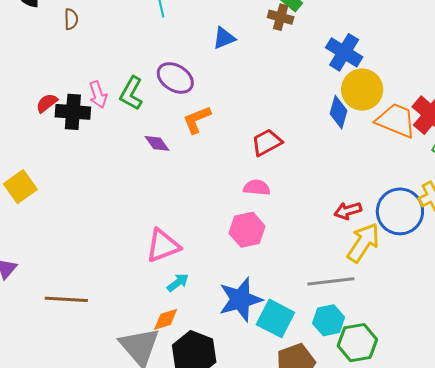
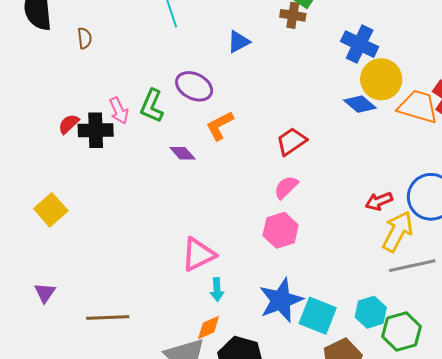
blue diamond: (339, 112) -> (360, 104), turned -60
pink semicircle: (257, 188) -> (286, 187), turned -44
gray line: (331, 281) -> (412, 266), moved
cyan arrow: (178, 282) -> (217, 290), turned 130

